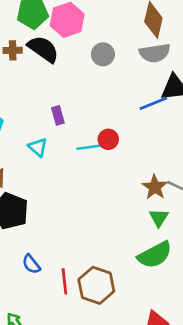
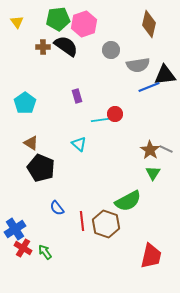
gray semicircle: (155, 53) -> (138, 65), moved
cyan triangle: (38, 147) -> (79, 144), moved
green semicircle: (155, 255) -> (128, 201), moved

